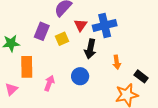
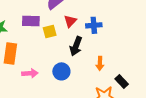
blue cross: (105, 25) -> (94, 25), size x0.7
purple rectangle: (42, 31) -> (31, 21), turned 60
pink arrow: (49, 83) -> (30, 73), turned 56

